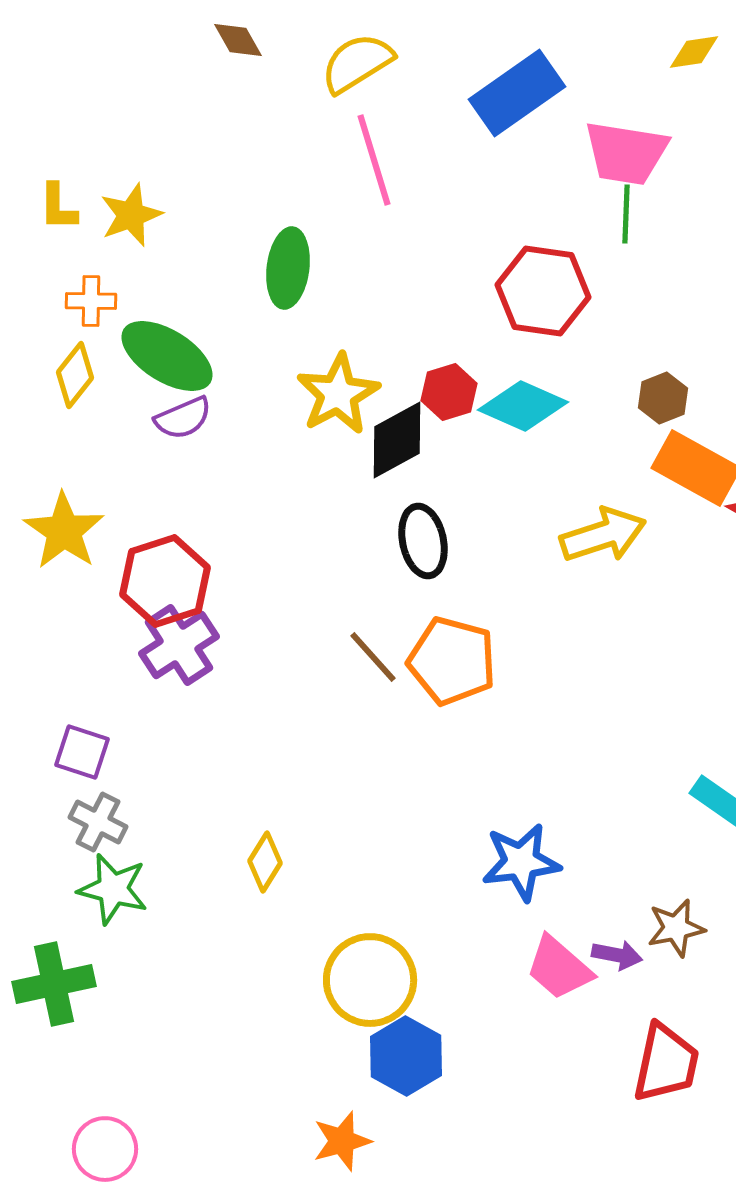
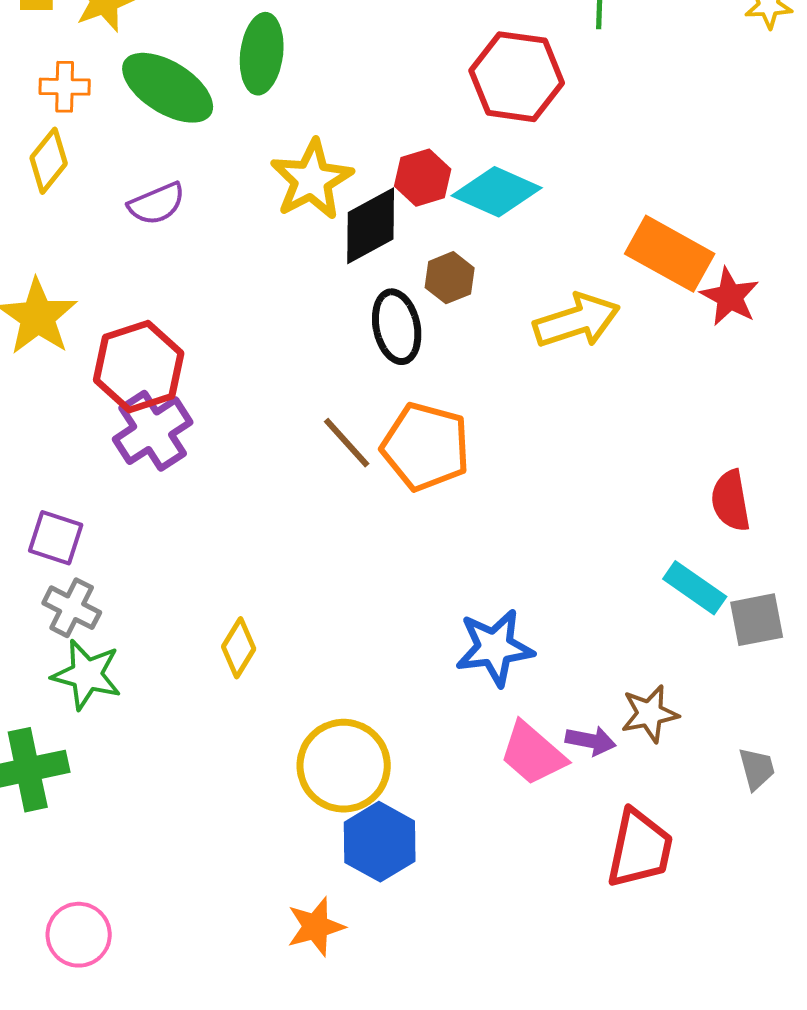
green ellipse: (167, 356) -> (168, 88), moved
brown hexagon: (663, 398) -> (450, 278), moved

